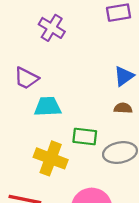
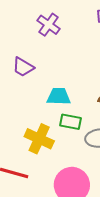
cyan trapezoid: (48, 107) -> (59, 96), moved

